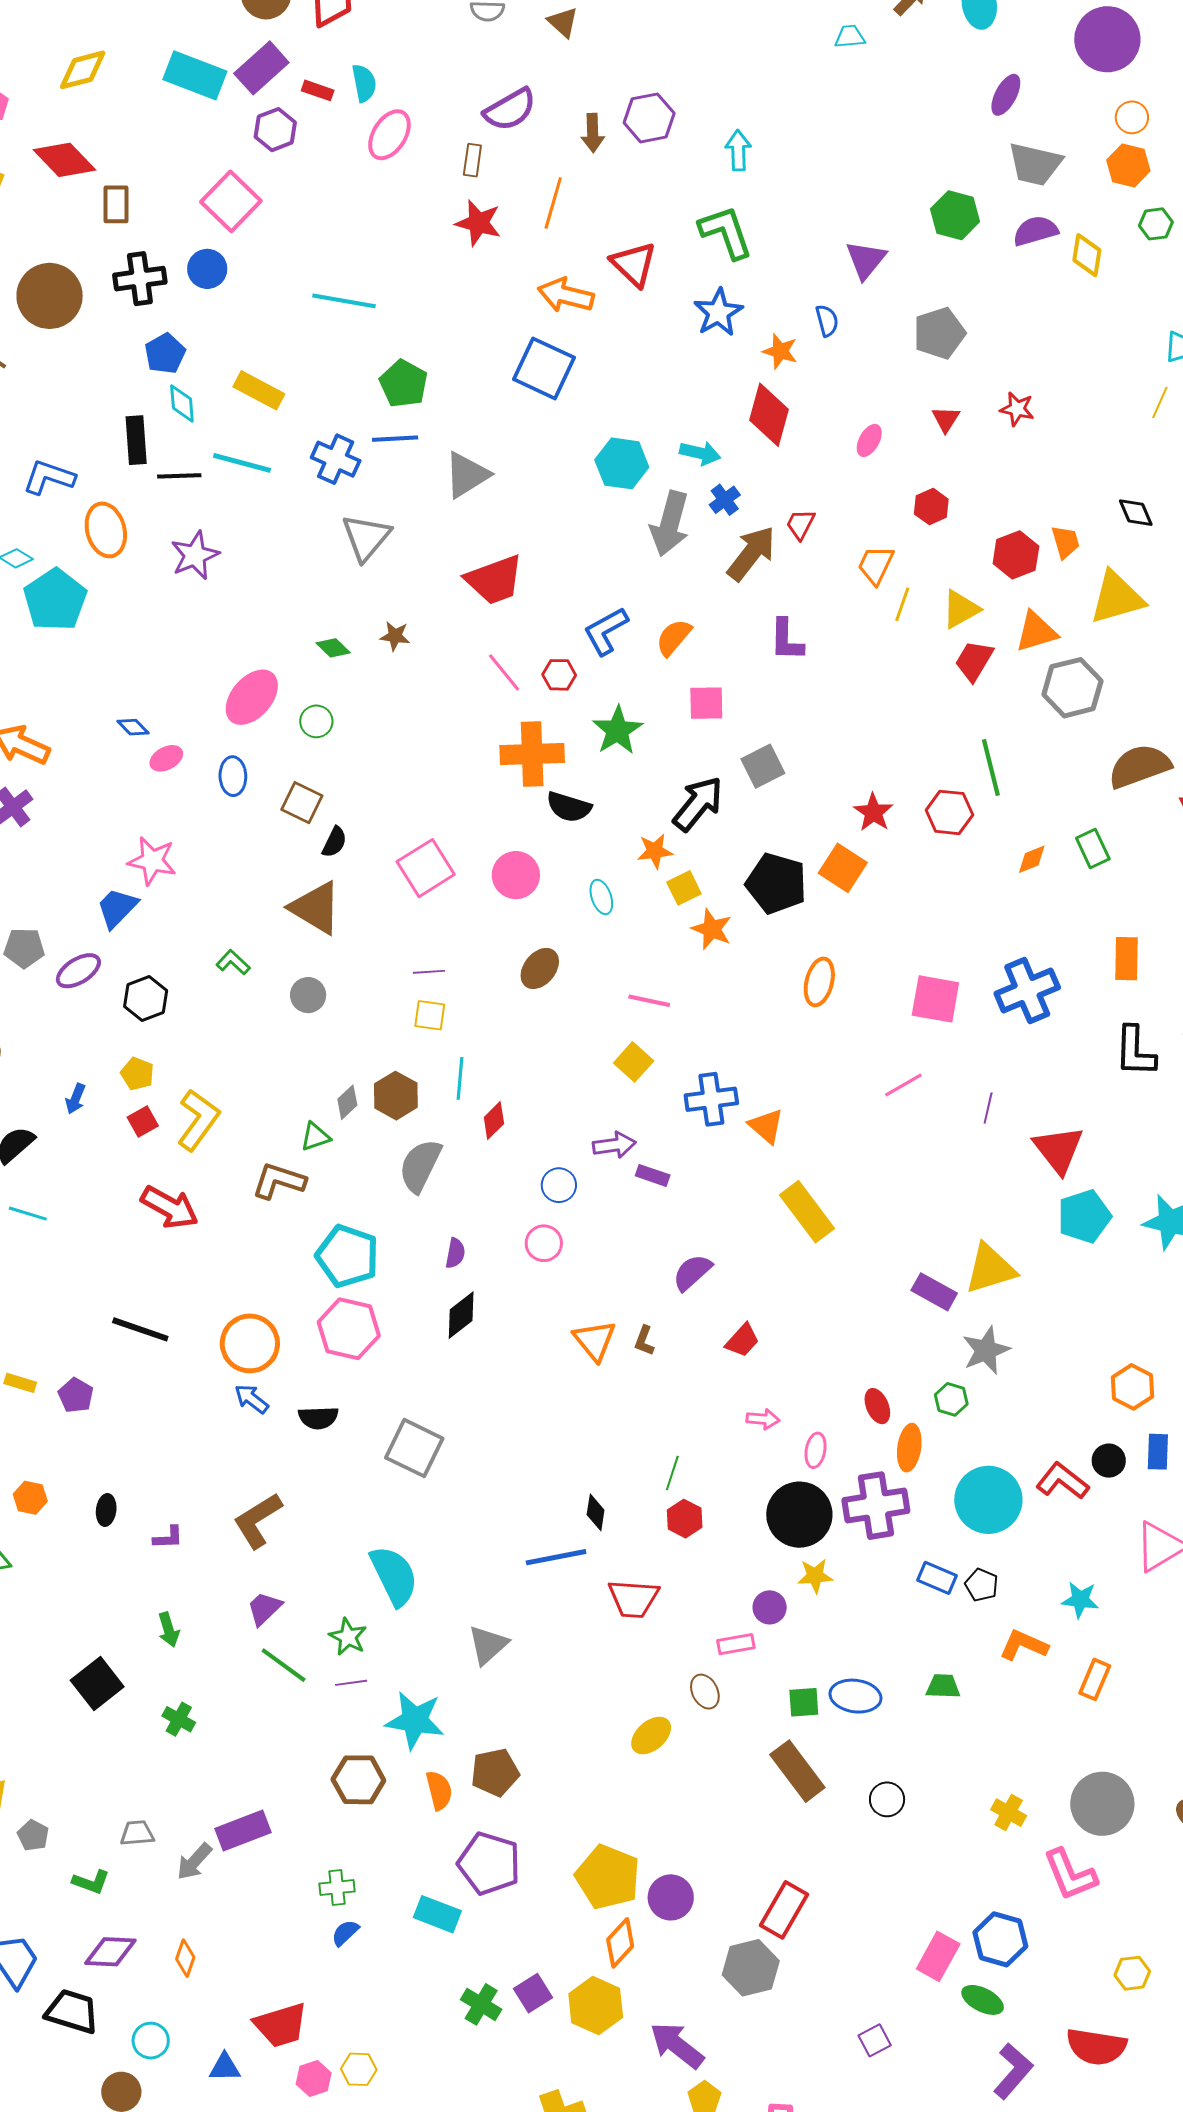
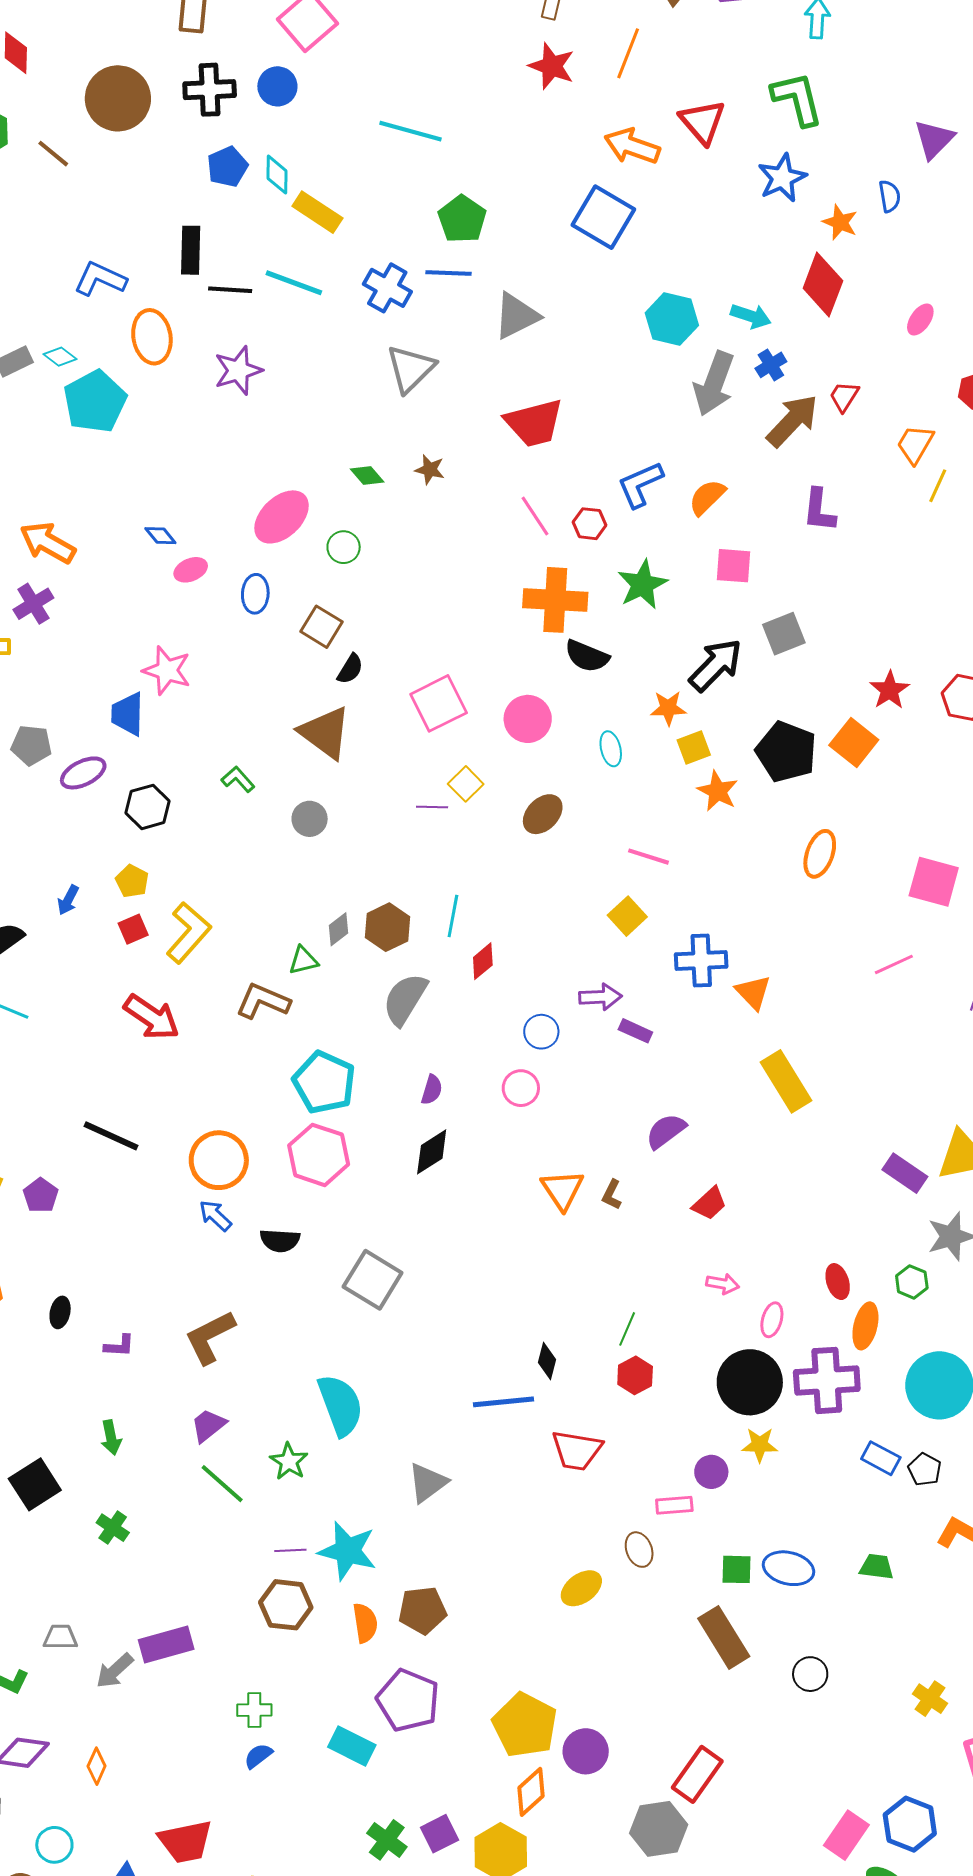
cyan diamond: (182, 404) -> (277, 175), moved
blue trapezoid: (117, 908) -> (128, 714), turned -48
yellow square: (430, 1015) -> (466, 784), moved, turned 32
purple line: (351, 1683) -> (290, 1550), moved

